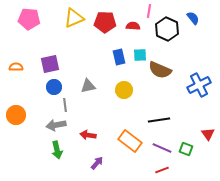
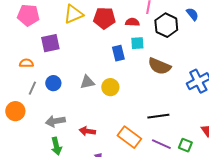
cyan square: (140, 55) -> (137, 43), moved
purple square: (50, 64) -> (50, 43), moved
orange semicircle: (16, 67) -> (26, 63), moved
yellow circle: (124, 90) -> (110, 87), moved
gray line: (65, 105) -> (32, 88), moved, turned 32

